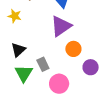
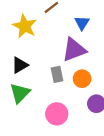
yellow star: (15, 16) -> (25, 26), size x1.5
gray rectangle: (43, 64) -> (57, 74), moved

